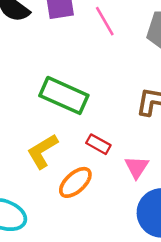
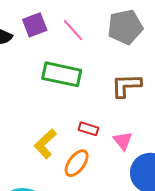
green rectangle: (64, 95) -> (62, 74), moved

